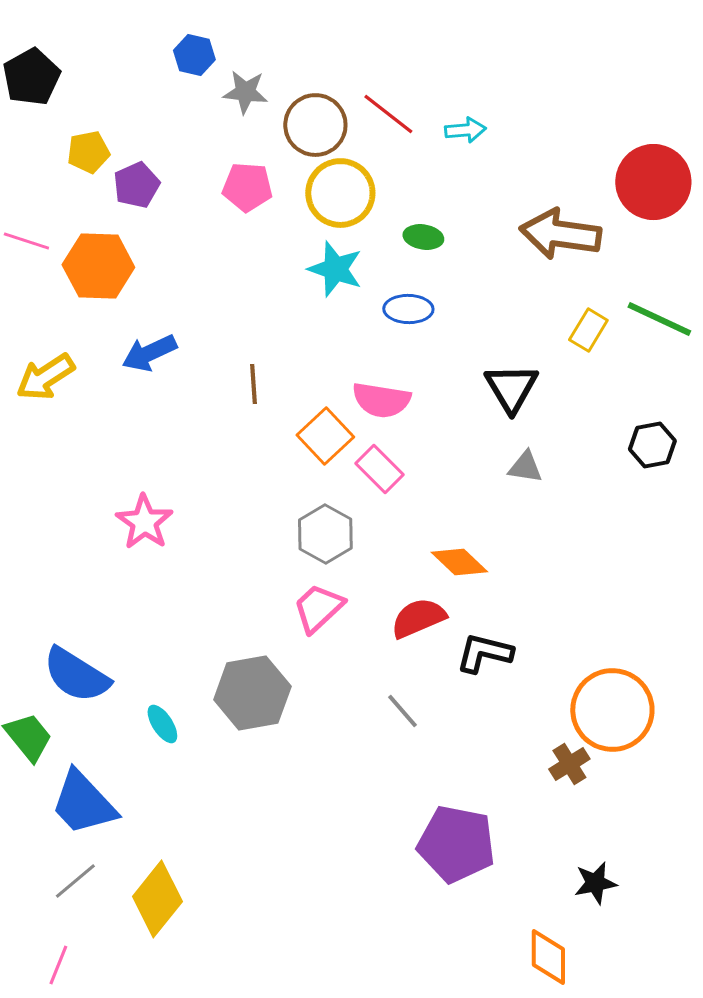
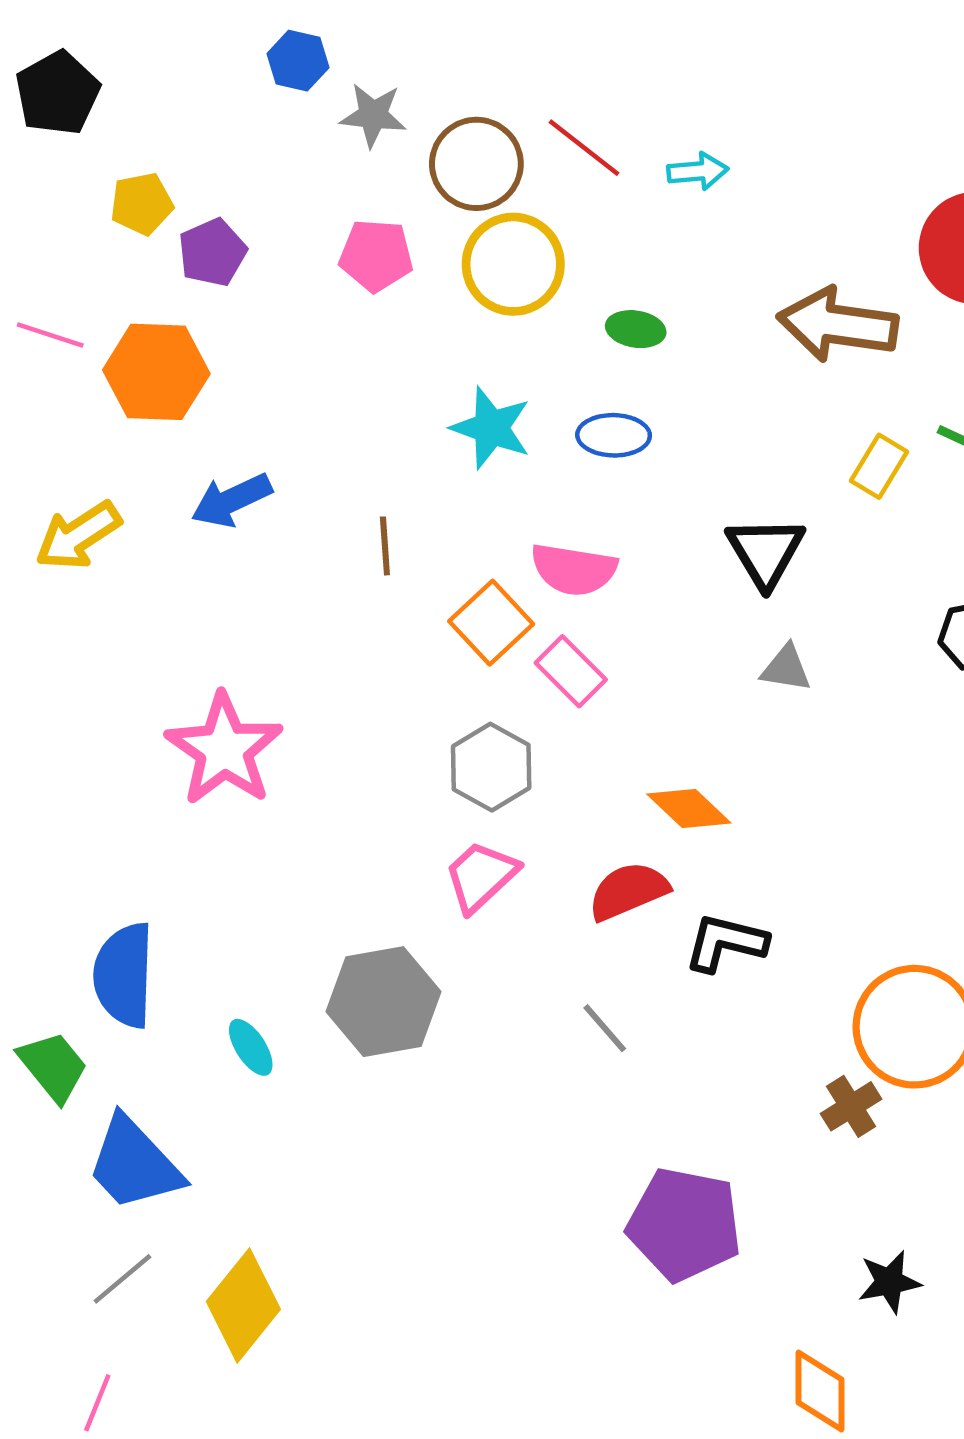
cyan star: (335, 269) -> (491, 428), moved
pink star: (144, 522) -> (224, 749), size x1.4
blue semicircle: (76, 675) -> (124, 975), turned 60

